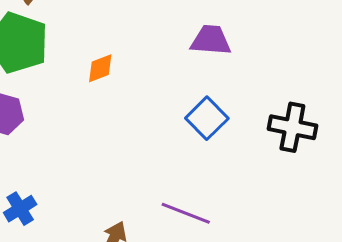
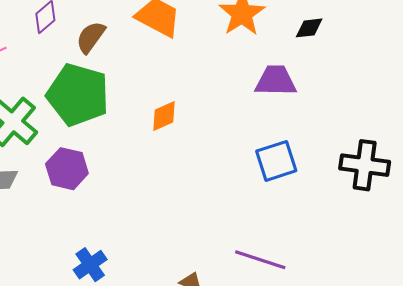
blue square: (207, 118) -> (276, 161), turned 30

